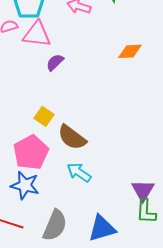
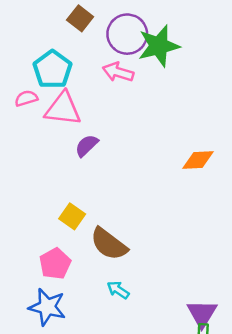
orange diamond: (130, 51) -> (198, 160), moved
pink pentagon: (31, 152) -> (55, 264), size x0.7
cyan arrow: (79, 172) -> (118, 290), size x0.7

